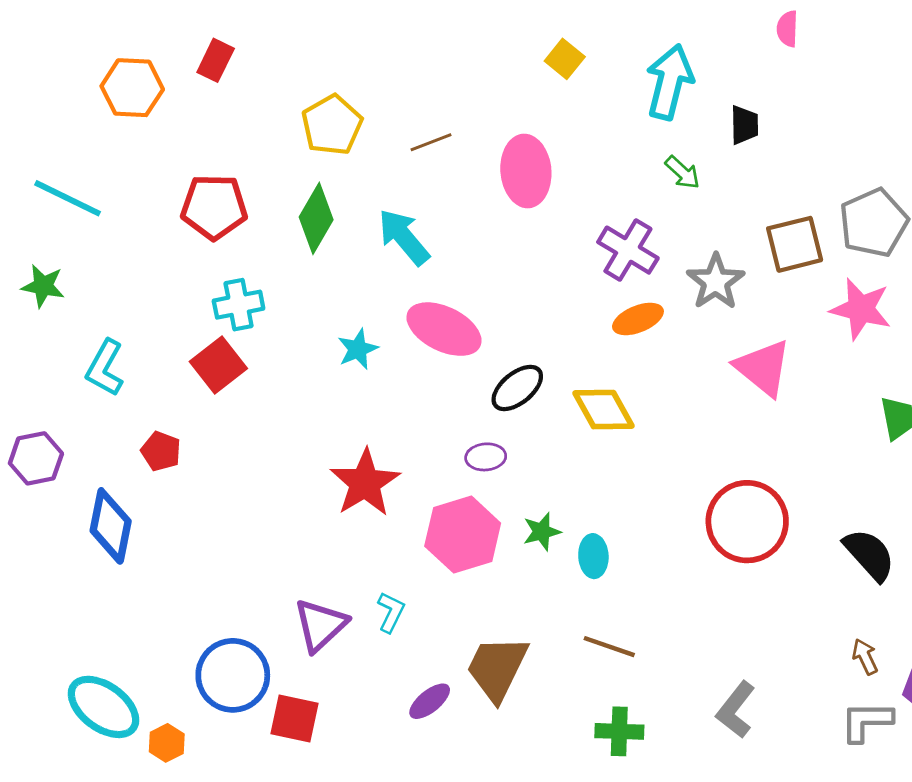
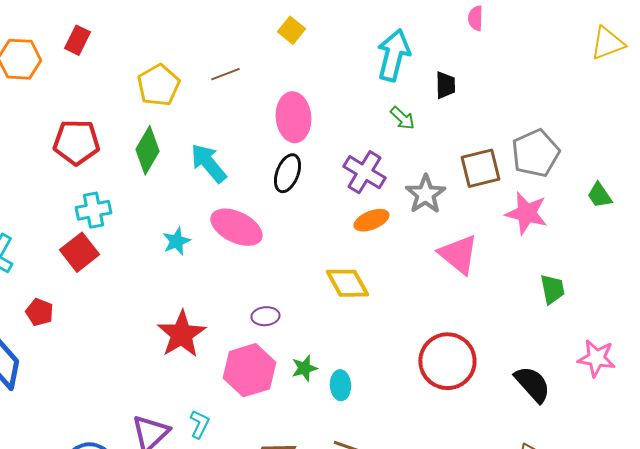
yellow square: (565, 59) -> (291, 30), moved
brown line: (431, 142) -> (225, 74), moved
black ellipse: (517, 388) -> (287, 173), moved, turned -30

